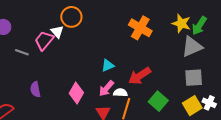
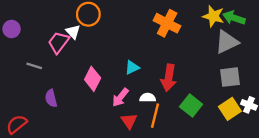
green arrow: (199, 26) -> (234, 18), turned 78
gray line: (22, 52) -> (34, 66), moved
red arrow: (140, 76) -> (169, 78), turned -45
pink arrow: (106, 88) -> (120, 97), moved
pink diamond: (76, 93) -> (93, 79), moved

